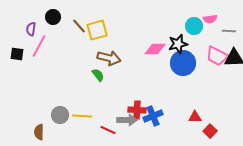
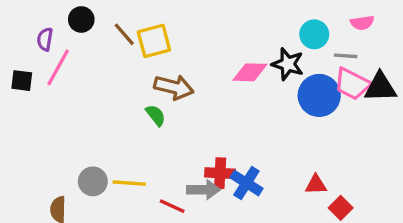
pink semicircle: (210, 19) -> (362, 23), moved
gray line: (229, 31) -> (346, 56), moved
black star: (178, 44) -> (288, 64), turned 30
blue circle: (183, 63) -> (319, 95), moved
blue cross: (153, 116) -> (246, 183), turned -36

